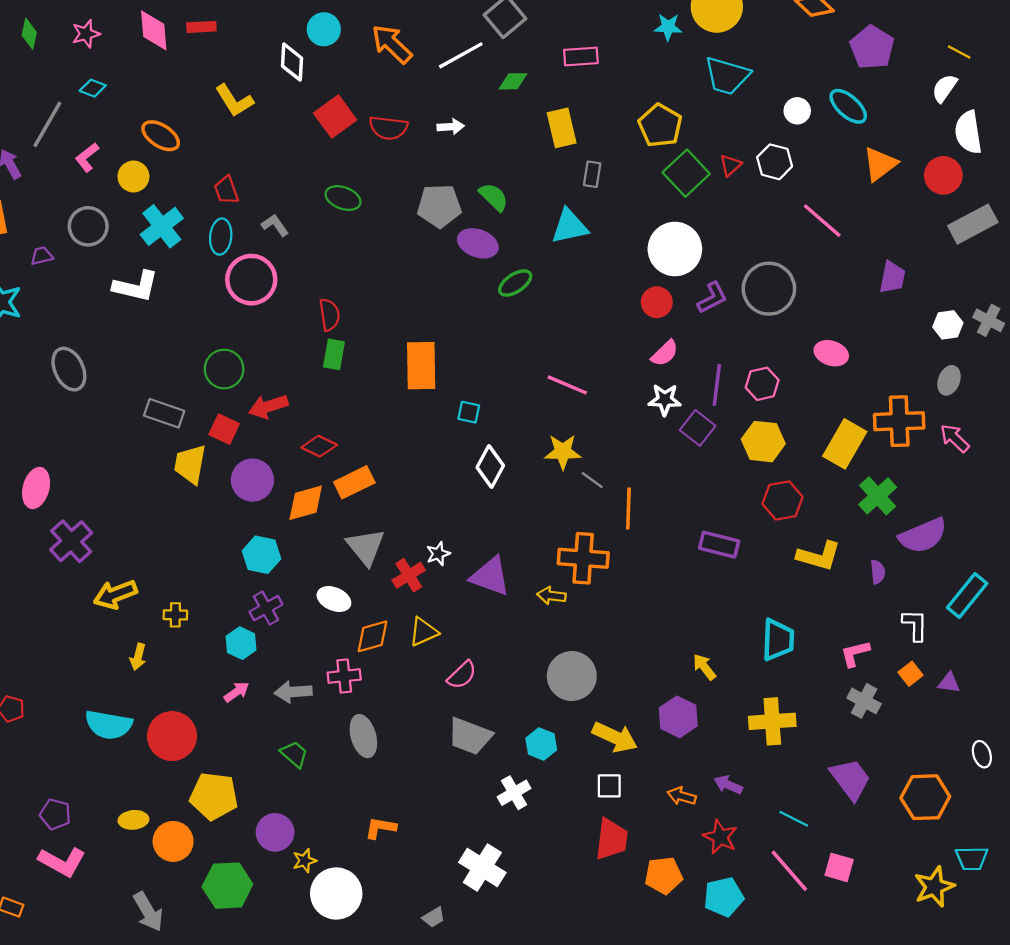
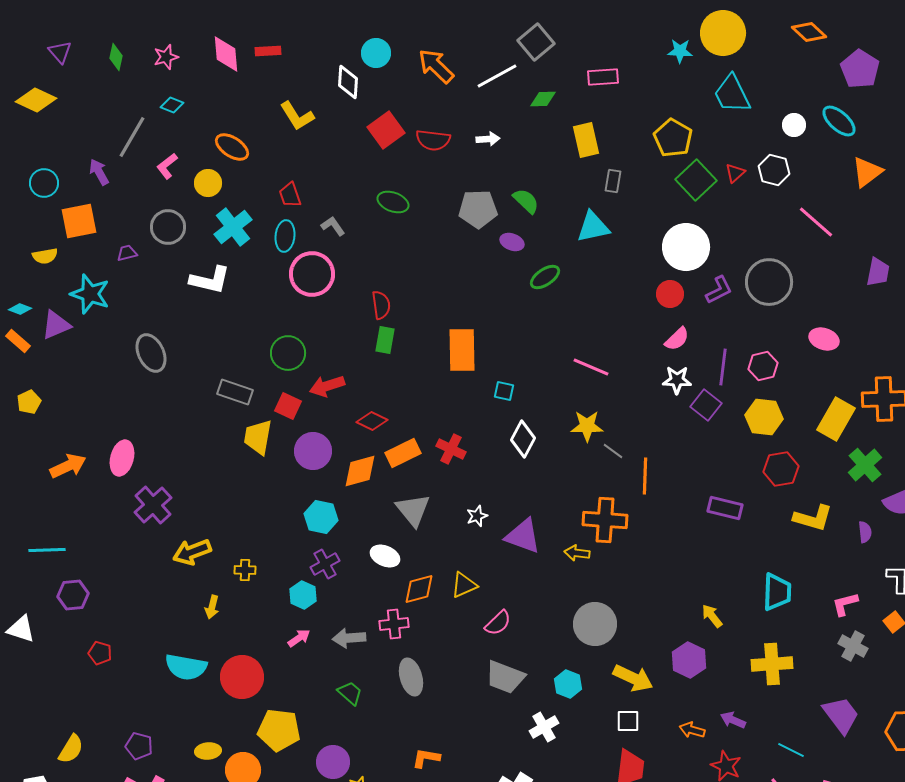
cyan trapezoid: (727, 76) -> (732, 94), turned 48
purple ellipse: (478, 243) -> (512, 242), size x0.7
red cross: (409, 575) -> (451, 449), moved, turned -32

